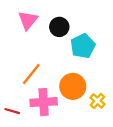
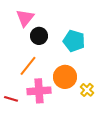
black circle: (59, 27) -> (39, 36), moved
cyan pentagon: (83, 46) -> (74, 41), turned -30

